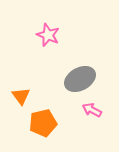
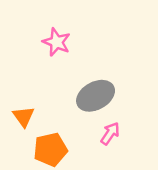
pink arrow: (92, 110) -> (110, 134), turned 96

